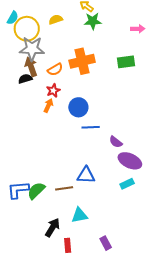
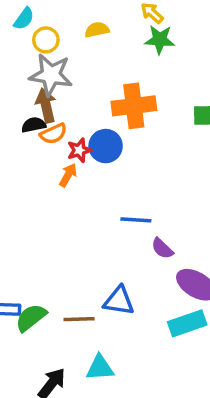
yellow circle: (27, 29) -> (46, 40), size x0.6
orange semicircle: (55, 69) -> (53, 134), moved
blue circle: (78, 107) -> (106, 146), moved
purple semicircle: (116, 142) -> (162, 248), moved
cyan rectangle: (127, 184) -> (187, 323), size x1.5

